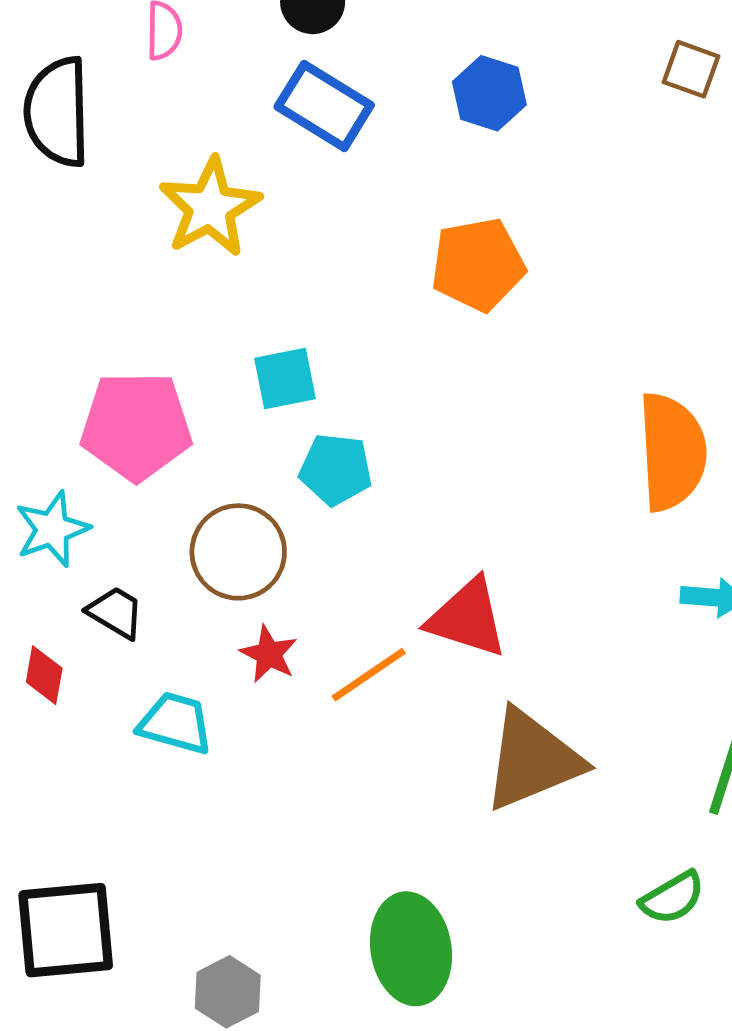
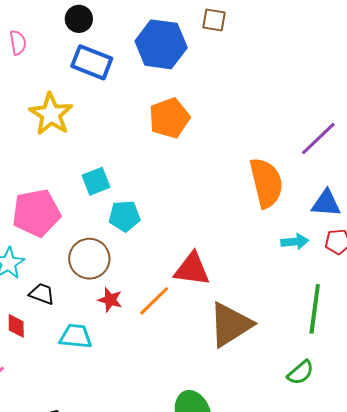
brown square: (691, 69) -> (214, 20), moved
blue hexagon: (489, 93) -> (161, 44), size x1.6

